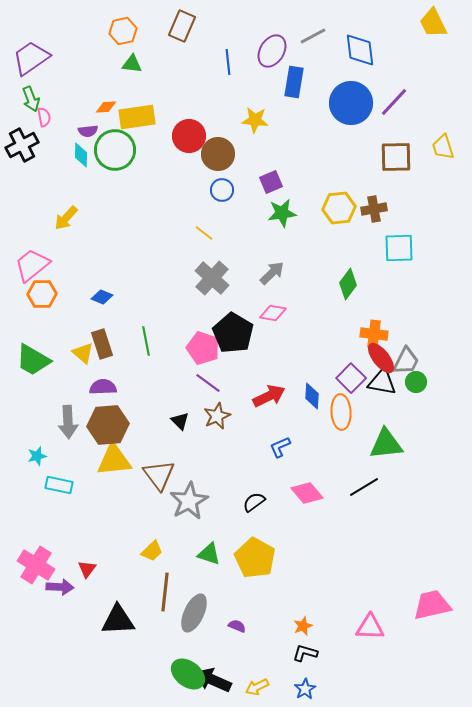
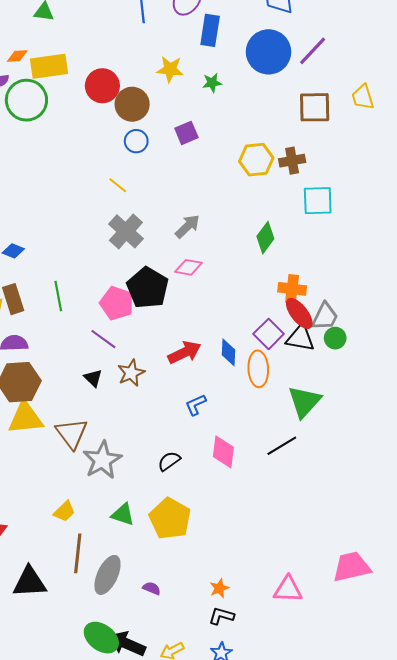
green star: (282, 213) -> (212, 83), moved, size x0.7
purple line: (208, 383) -> (103, 339), moved
green triangle: (386, 444) -> (304, 402), turned -42
pink diamond: (307, 493) -> (223, 452), turned 48

